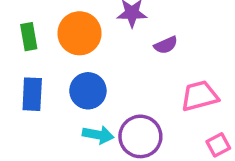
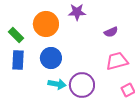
green rectangle: (29, 37) -> (16, 35), moved, turned -35
purple semicircle: (166, 45) -> (111, 32), moved

